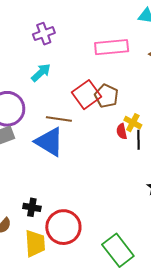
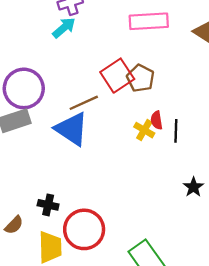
cyan arrow: (41, 73) -> (64, 28), moved
brown line: (59, 119) -> (84, 103), turned -35
yellow cross: (133, 123) -> (144, 130), moved

